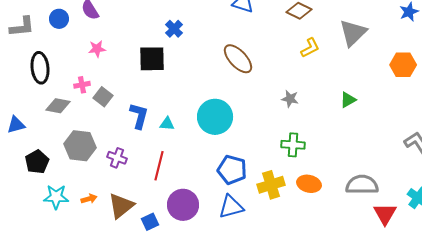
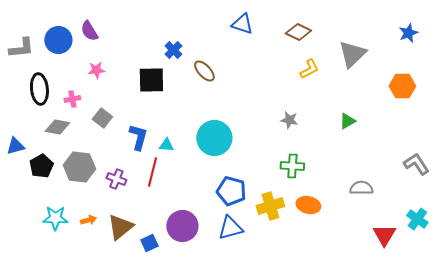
blue circle: (59, 19) -> (58, 40), size x1.4
brown ellipse: (238, 59) -> (204, 71), moved, size x0.7
pink cross: (82, 85) -> (72, 99), moved
black pentagon: (37, 162) -> (41, 166), moved
red line: (159, 166) -> (152, 172), moved
gray semicircle: (362, 185) -> (361, 188), moved, size x0.7

